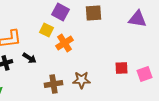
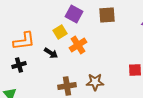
yellow square: (46, 30) -> (60, 32), turned 32
black arrow: (30, 58) -> (51, 53), moved

